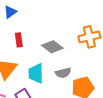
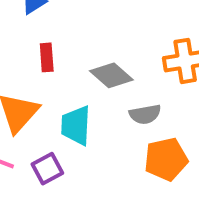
gray semicircle: (63, 73) -> (145, 114), moved

